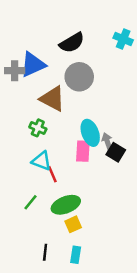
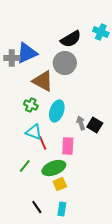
black semicircle: (72, 43) -> (71, 39), moved
cyan ellipse: (90, 133) -> (57, 111), moved, turned 40
gray arrow: (107, 141) -> (81, 123), moved
pink rectangle: (83, 151) -> (68, 146), moved
black line: (45, 252) -> (37, 207), turned -40

